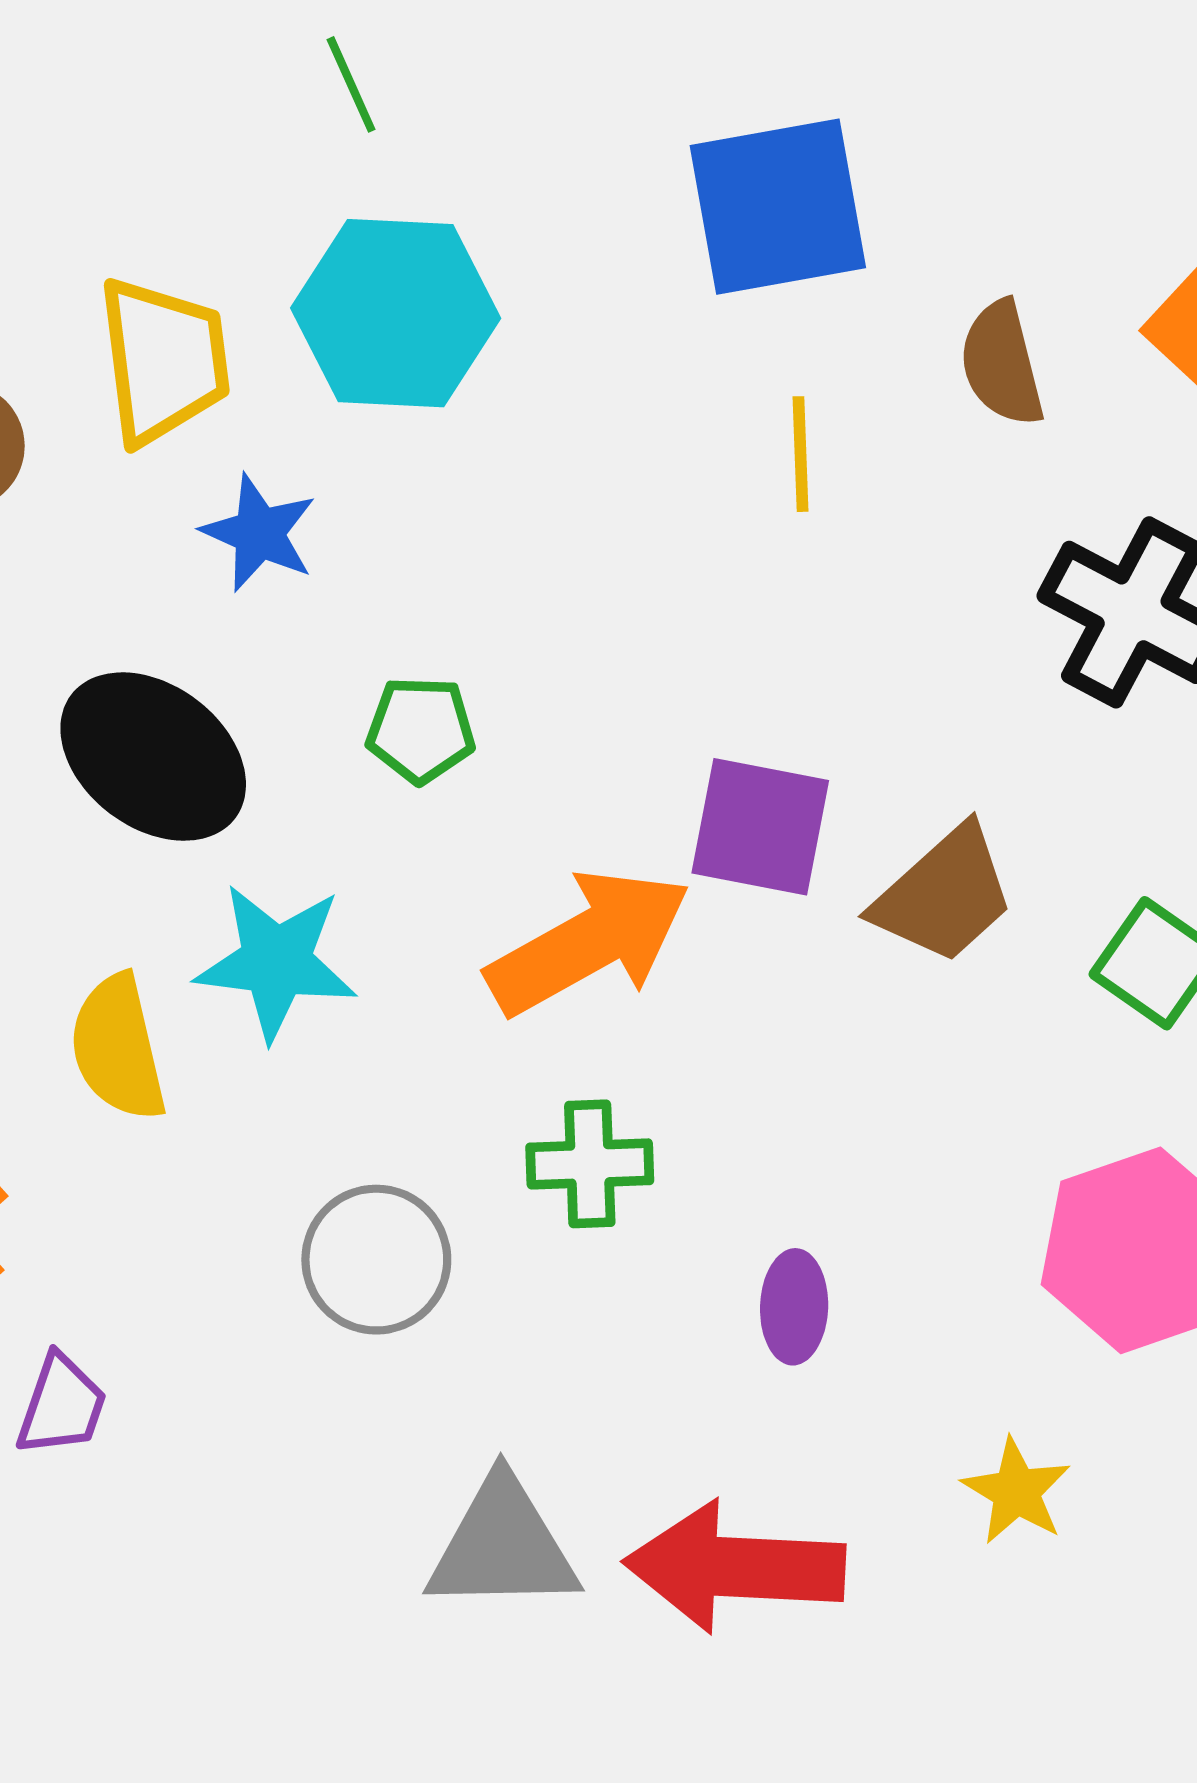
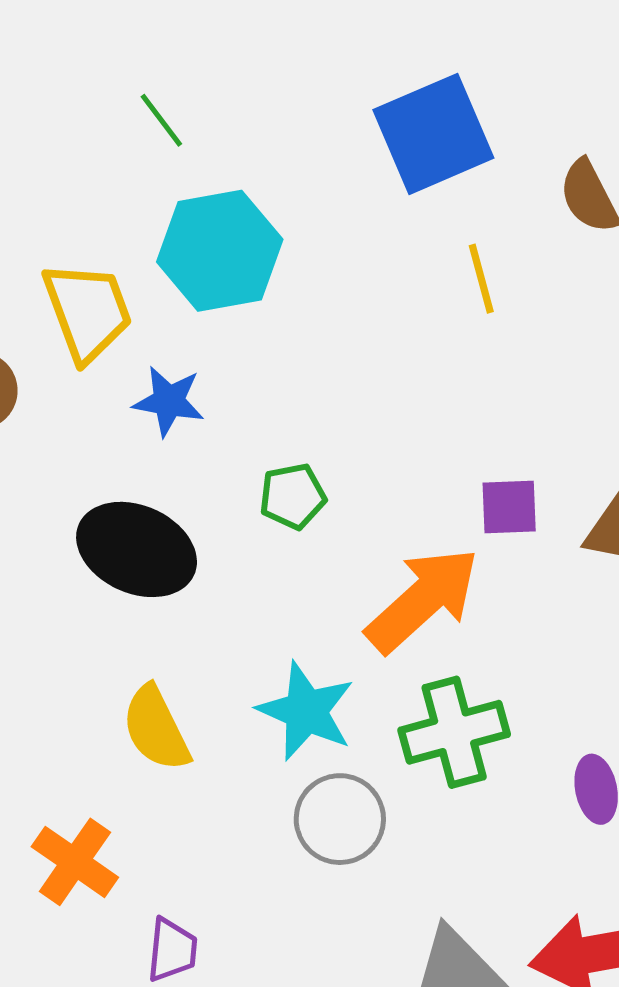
purple square: (760, 827) -> (509, 507), size x0.7
cyan star: (276, 962) -> (306, 711), moved, turned 30
green cross: (590, 1164) -> (454, 732), size x1.4

